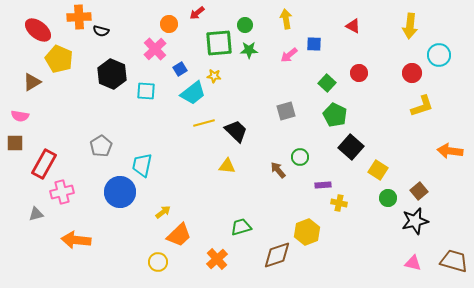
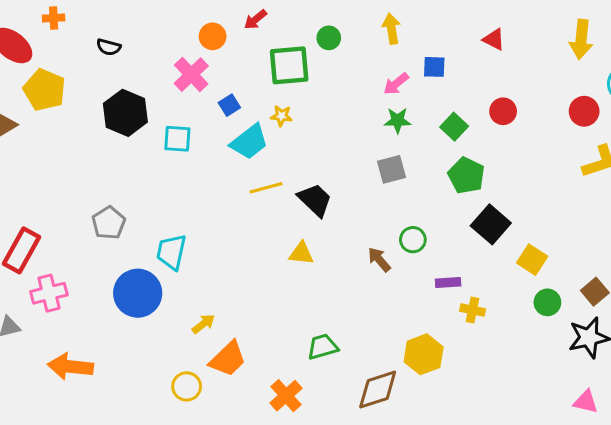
orange cross: (79, 17) -> (54, 18), moved, size x0.6
green star: (249, 50) -> (398, 120), moved
yellow circle: (158, 262) -> (187, 386), moved

